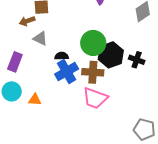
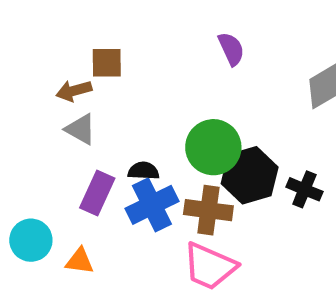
gray triangle: (40, 38) -> (80, 129), moved
purple rectangle: (15, 62) -> (97, 193), moved

